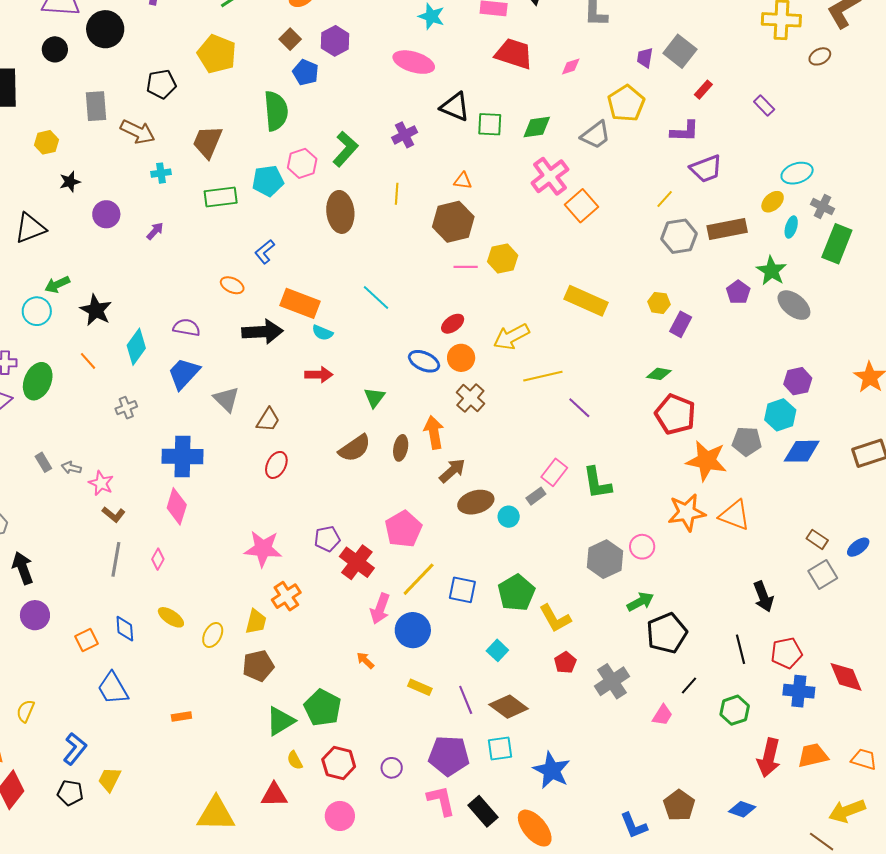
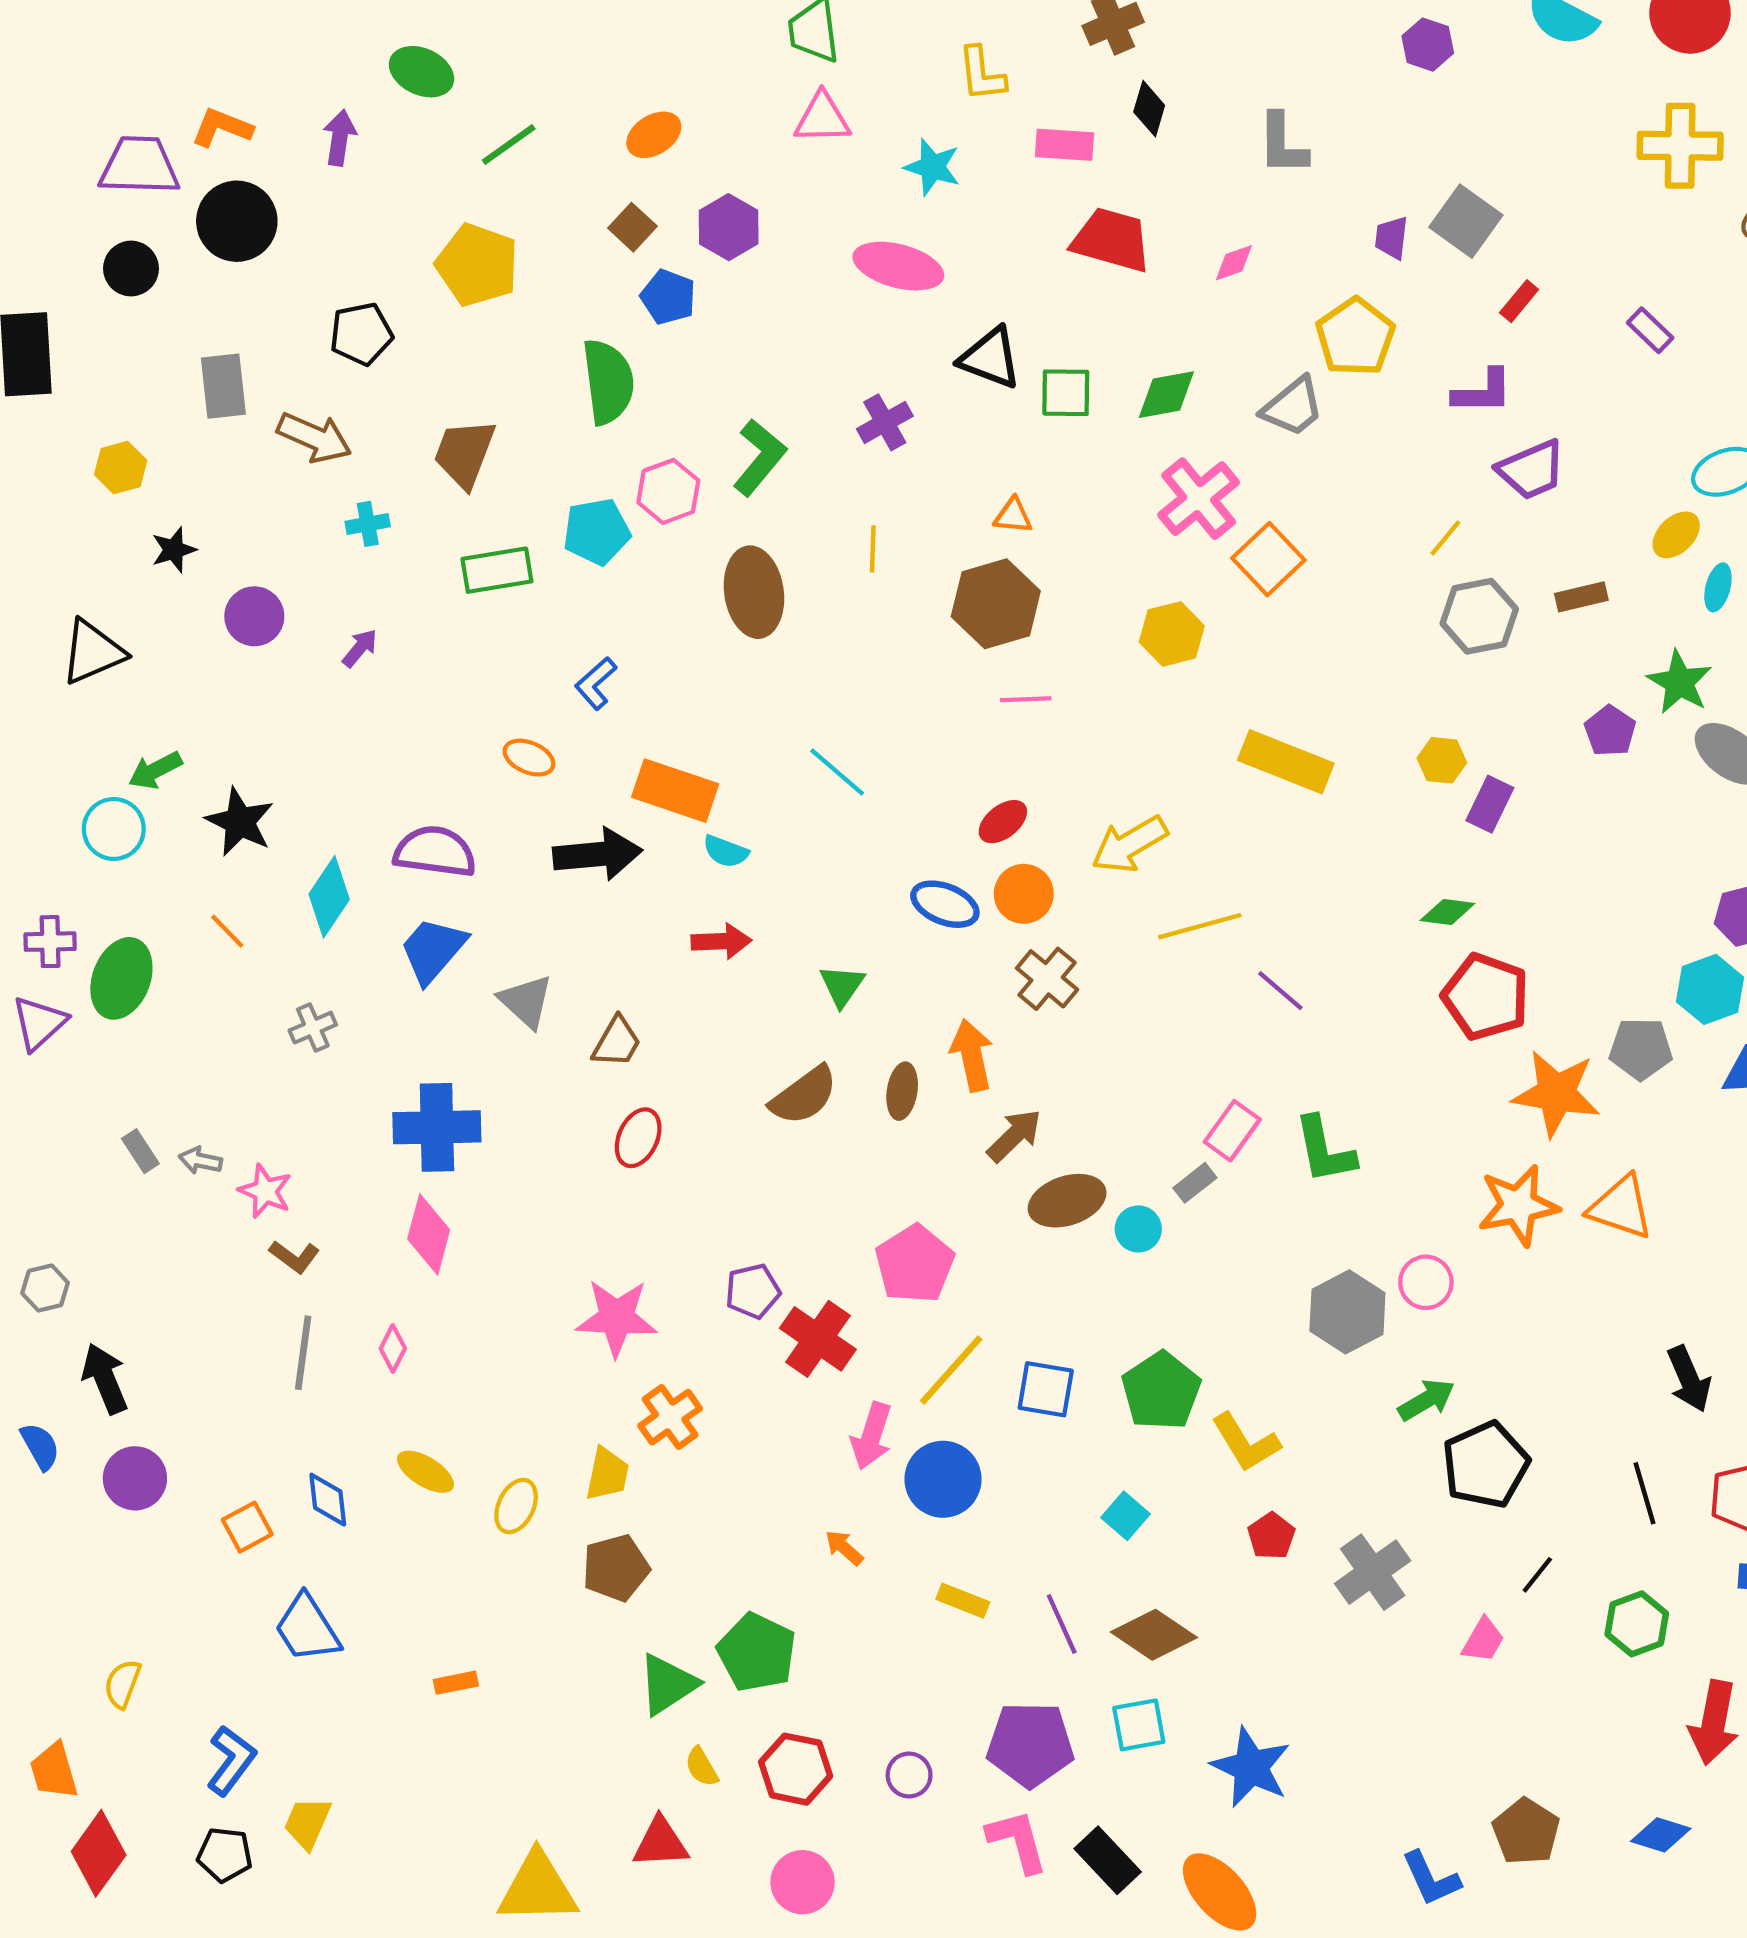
brown rectangle: (727, 229) -> (1581, 597), size x0.6
yellow hexagon: (503, 258) -> (1172, 634), moved
purple semicircle: (187, 328) -> (435, 852), size x1.4

